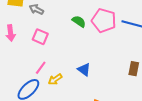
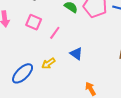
pink line: (41, 68) -> (55, 33), moved

